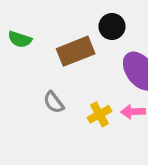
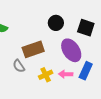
brown rectangle: (76, 51) -> (33, 49), moved

